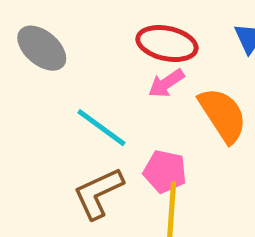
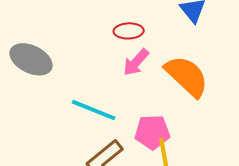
red ellipse: (167, 44) -> (129, 31), size x0.6

